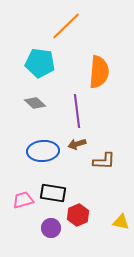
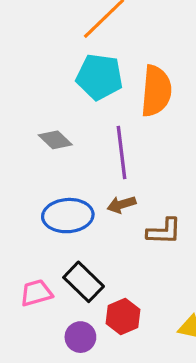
cyan pentagon: (40, 63) -> (99, 77), moved
black rectangle: (53, 193) -> (84, 282), turned 35

